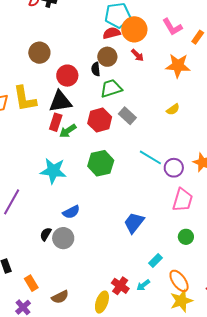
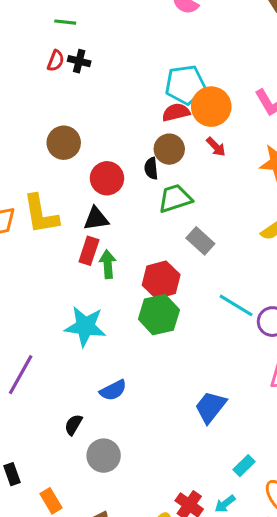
black triangle: (60, 102) -> (96, 219), size x0.7
red hexagon: (100, 120) -> (161, 280), moved
green arrow: (68, 131) -> (108, 264), turned 120
gray circle: (63, 238) -> (104, 456), moved

